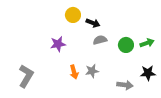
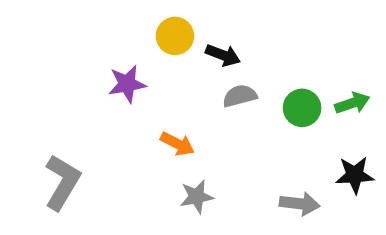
purple star: (58, 44) -> (127, 84), moved
gray star: (92, 71) -> (197, 197), moved
orange arrow: (74, 72) -> (177, 144), moved, turned -48

